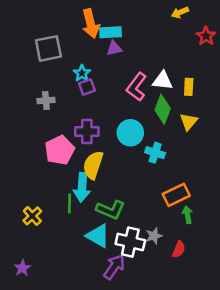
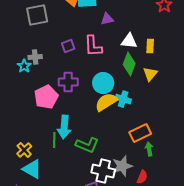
purple triangle: (114, 48) -> (107, 19), moved
cyan star: (82, 73) -> (24, 66), moved
pink L-shape: (137, 87) -> (93, 46), moved, turned -40
yellow semicircle: (93, 165) -> (106, 102), moved, turned 40
cyan triangle: (98, 236) -> (32, 169), moved
gray star: (154, 236) -> (122, 166), size x1.5

